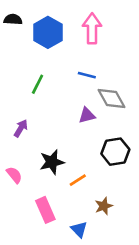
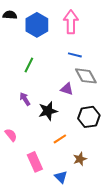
blue line: (87, 75) -> (75, 55), moved
purple triangle: (87, 115) -> (67, 89), turned 32
purple arrow: (21, 128) -> (25, 99), moved, turned -64
black star: (52, 162) -> (48, 111), moved

